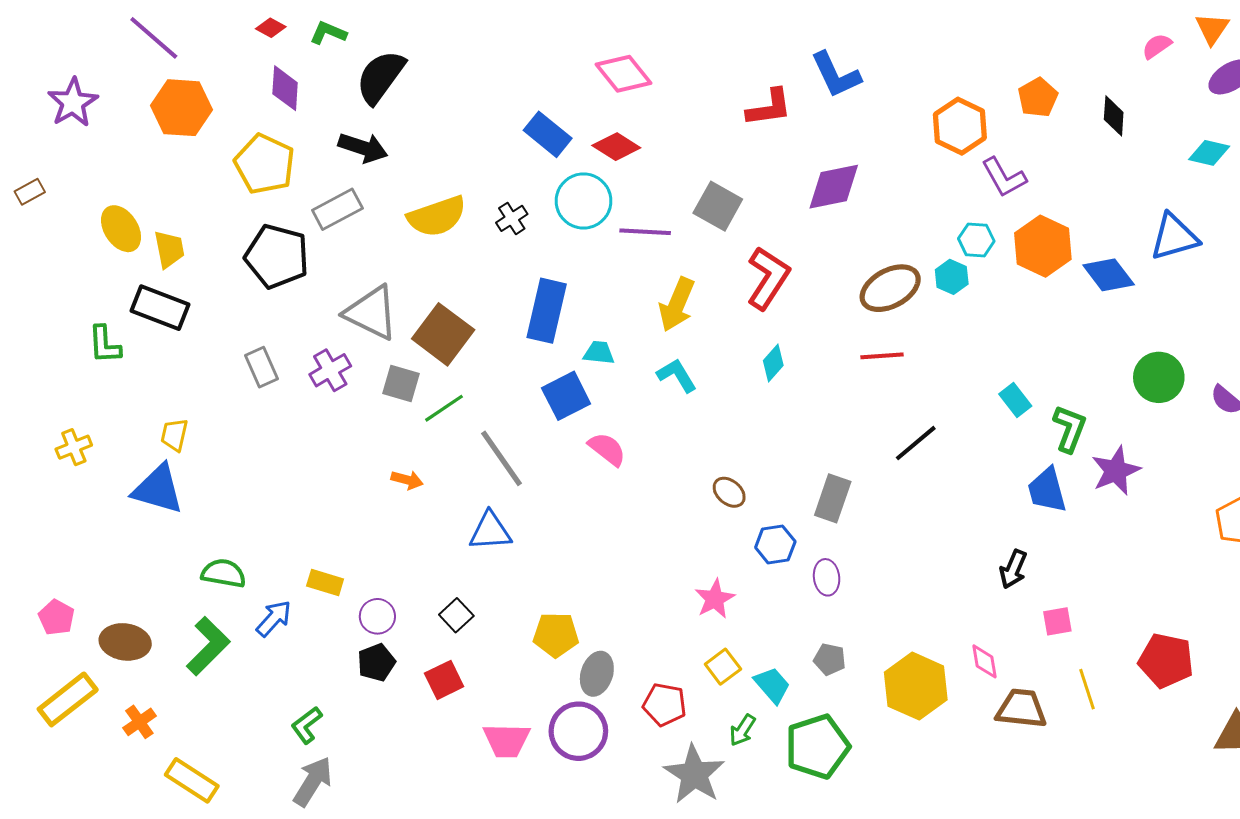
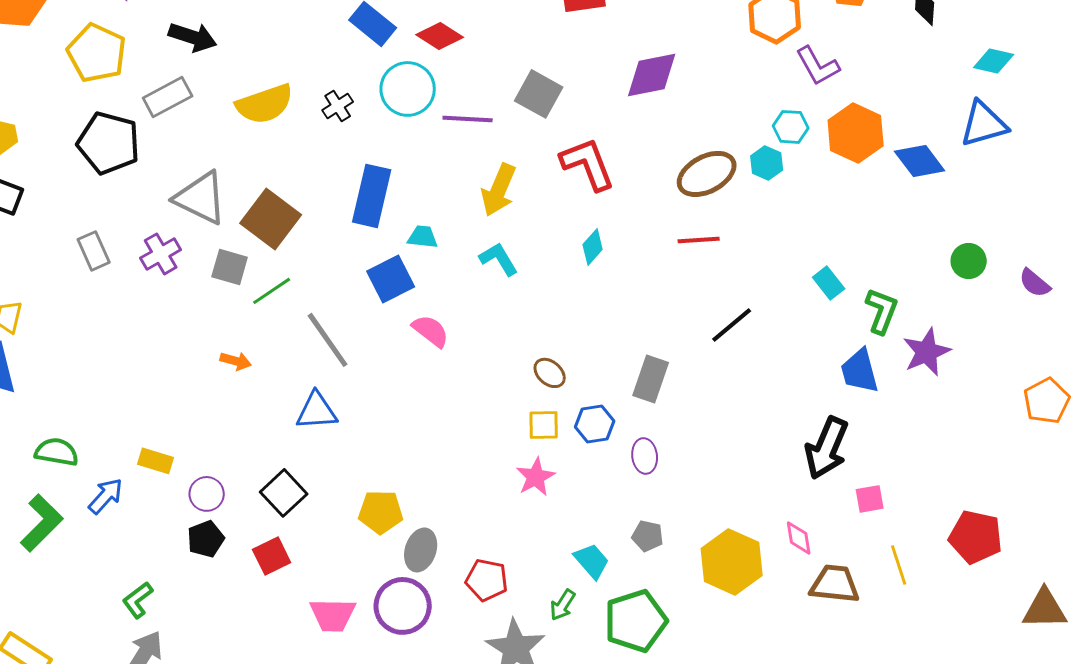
cyan diamond: (1209, 153) -> (994, 61), moved
red L-shape: (768, 278) -> (588, 164), turned -54
green circle: (1159, 377) -> (969, 261), size x0.7
black arrow: (1013, 569) -> (827, 448), size x1.6
black square: (456, 615) -> (284, 493), size x1.4
yellow square: (723, 667) -> (544, 425), moved, turned 36

